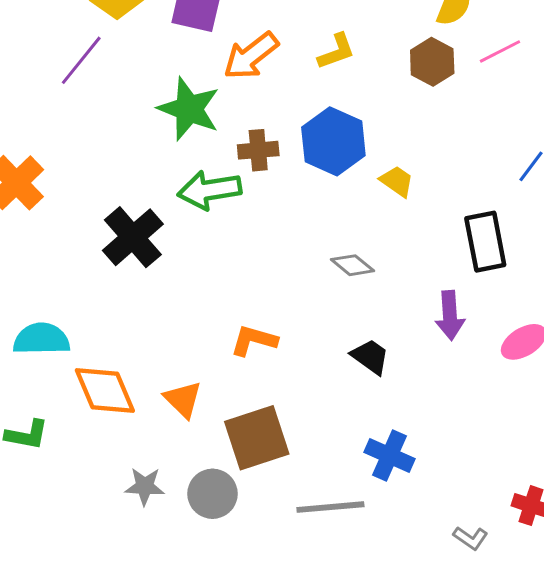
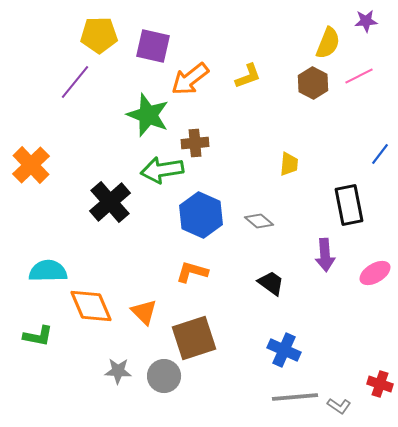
blue hexagon: (333, 141) -> (201, 215), moved
yellow trapezoid: (397, 181) -> (289, 164), turned 60
gray line: (330, 507) -> (295, 397), moved

